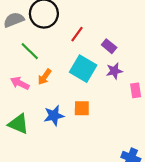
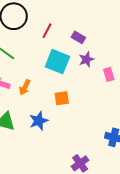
orange arrow: (45, 77) -> (25, 87), moved
blue star: (54, 116) -> (39, 121), moved

